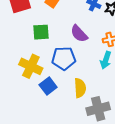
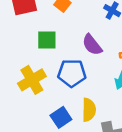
yellow cross: (31, 66) -> (32, 80), turned 30
blue square: (48, 86) -> (61, 117), moved

